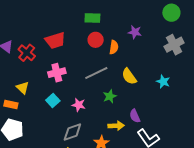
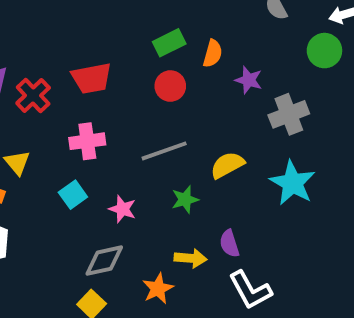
green rectangle: (92, 18) -> (169, 43), turned -35
gray cross: (174, 45) -> (289, 114), moved
orange semicircle: (114, 47) -> (213, 53), moved
yellow semicircle: (129, 76) -> (227, 165), turned 90
cyan star: (163, 82) -> (293, 183), size x1.6

